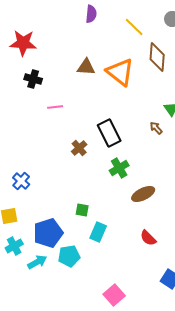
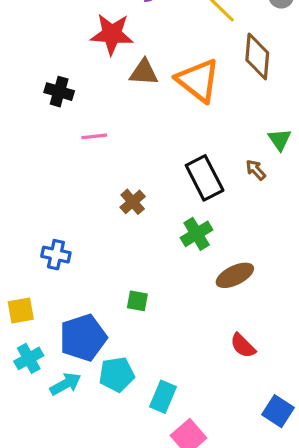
red star: (23, 43) -> (112, 34), moved
black rectangle: (109, 133) -> (205, 178), moved
blue cross: (21, 181) -> (56, 255), moved, turned -30
cyan rectangle: (98, 232) -> (163, 397), moved

